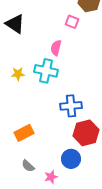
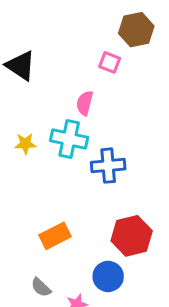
blue cross: (71, 106) -> (108, 166), moved
orange rectangle: (24, 133) -> (55, 236), moved

